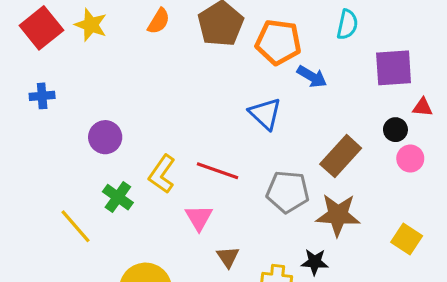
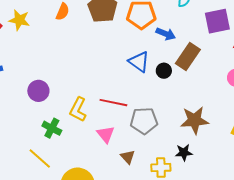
black circle: (395, 130) -> (164, 71), moved
brown rectangle: (341, 156) -> (188, 56), moved
gray pentagon: (288, 192) -> (144, 121), moved
yellow line: (76, 226) -> (40, 159), moved

